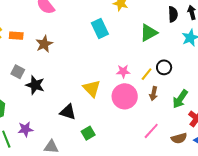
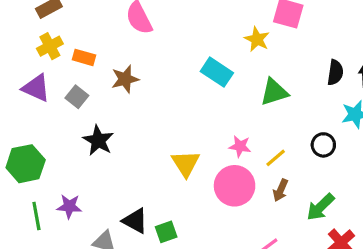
cyan rectangle: (100, 28) -> (217, 72), turned -42
green triangle: (149, 33) -> (274, 92), moved
black circle: (164, 67) -> (323, 145), moved
gray square: (18, 72) -> (77, 97), moved
black triangle: (68, 112) -> (135, 221), moved

